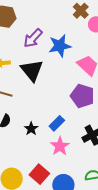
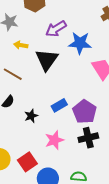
purple pentagon: (82, 96) -> (85, 112), moved
blue rectangle: (57, 123) -> (59, 105), moved

